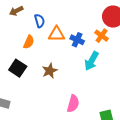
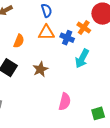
blue semicircle: (39, 21) -> (47, 11), moved
orange cross: (102, 36) -> (84, 28), moved

